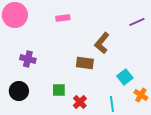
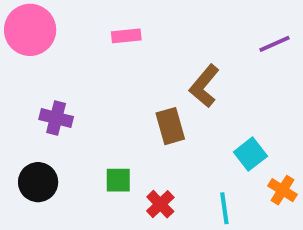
brown rectangle: (85, 63) -> (170, 126), turned 66

